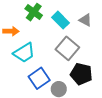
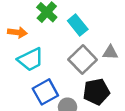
gray triangle: (85, 20) -> (110, 52), moved, turned -32
black pentagon: (81, 74) -> (96, 92), turned -30

